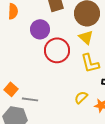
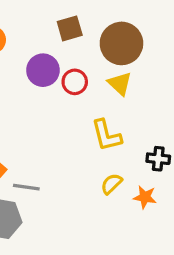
red circle: (57, 50) -> (75, 82), moved, size x0.6
yellow L-shape: (90, 63) -> (106, 135), moved

